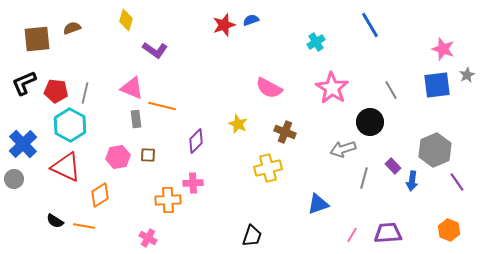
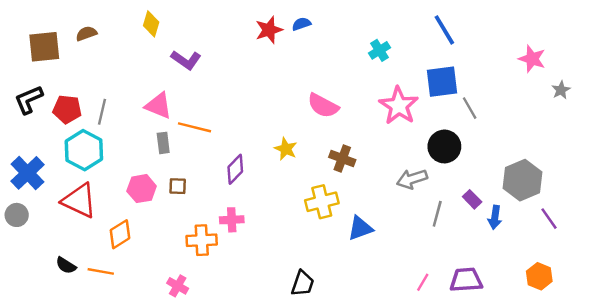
blue square: (437, 85) -> (442, 82), moved
blue triangle: (318, 204) -> (360, 228), moved

